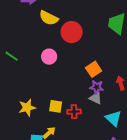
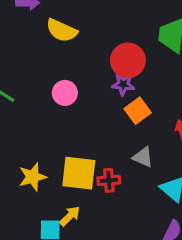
red circle: (72, 32) -> (128, 60), moved
purple star: (97, 87) -> (123, 84), moved
yellow square: (56, 106) -> (79, 173), size x1.6

